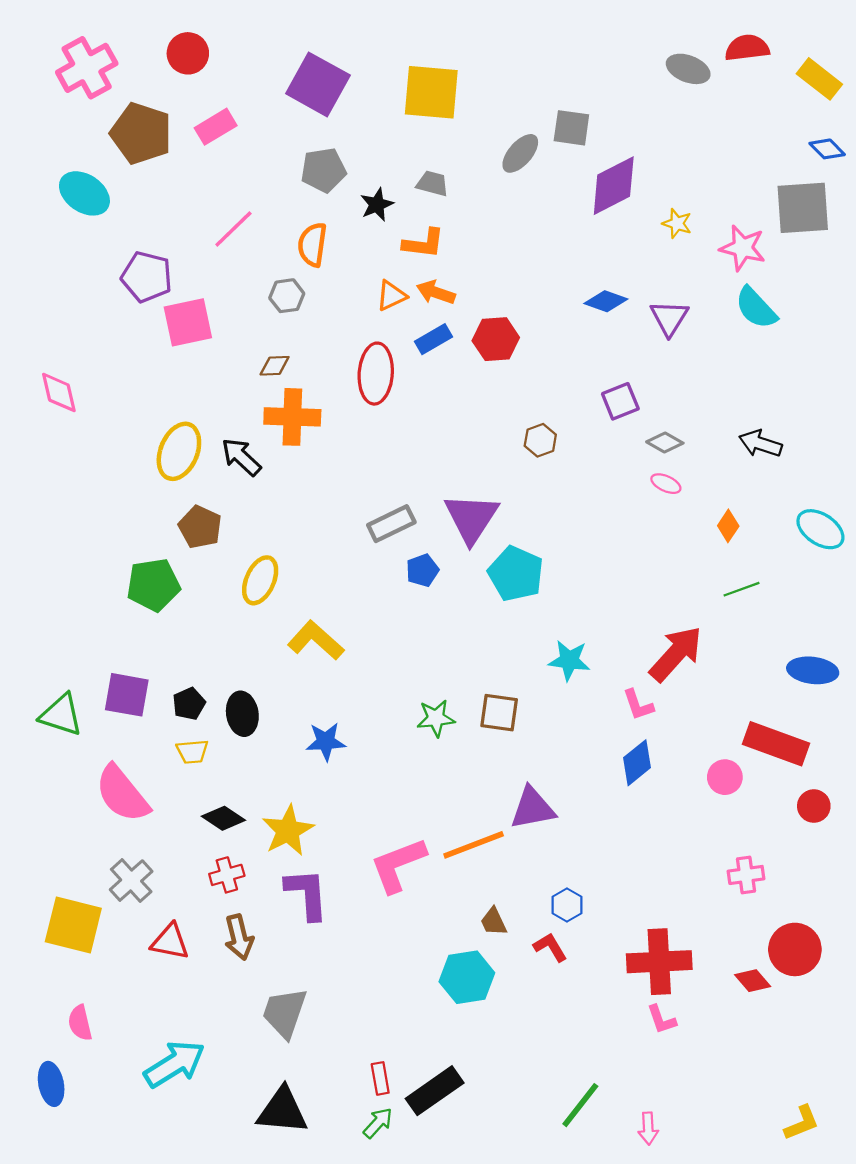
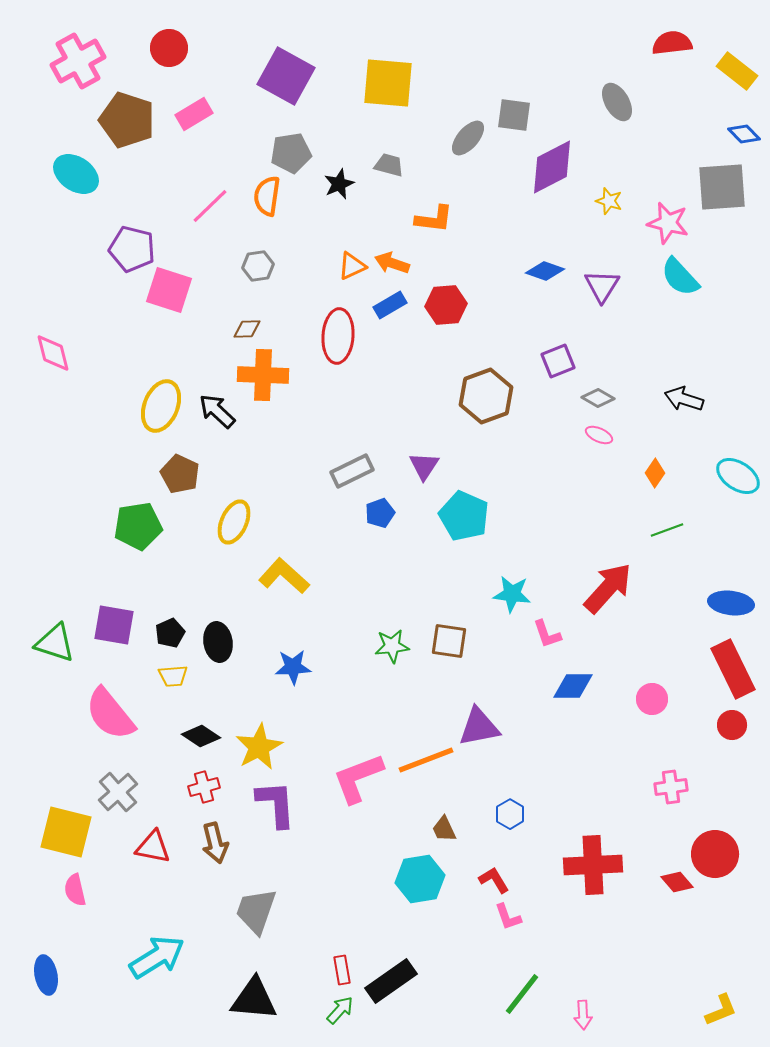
gray ellipse: (688, 69) -> (617, 102), moved, turned 39
orange L-shape: (424, 243) -> (434, 219), moved
orange semicircle: (312, 245) -> (267, 196), moved
pink square: (188, 322) -> (169, 290), turned 30
brown hexagon: (540, 440) -> (486, 396), size x1.8
purple triangle: (471, 518) -> (424, 466), size x0.6
pink L-shape: (638, 705) -> (547, 634), moved
red rectangle: (776, 744) -> (733, 669), moved, turned 44
blue diamond: (637, 763) -> (573, 686), turned 39
red L-shape: (550, 947) -> (494, 880), moved
pink L-shape: (661, 1019) -> (508, 917), moved
pink semicircle: (80, 1023) -> (75, 890), moved

